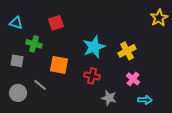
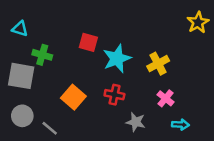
red square: (56, 23) -> (88, 42), moved, turned 35
gray square: (17, 61) -> (21, 76), size x1.6
orange square: (59, 65) -> (73, 97), moved, turned 30
gray line: (40, 85) -> (50, 128), moved

